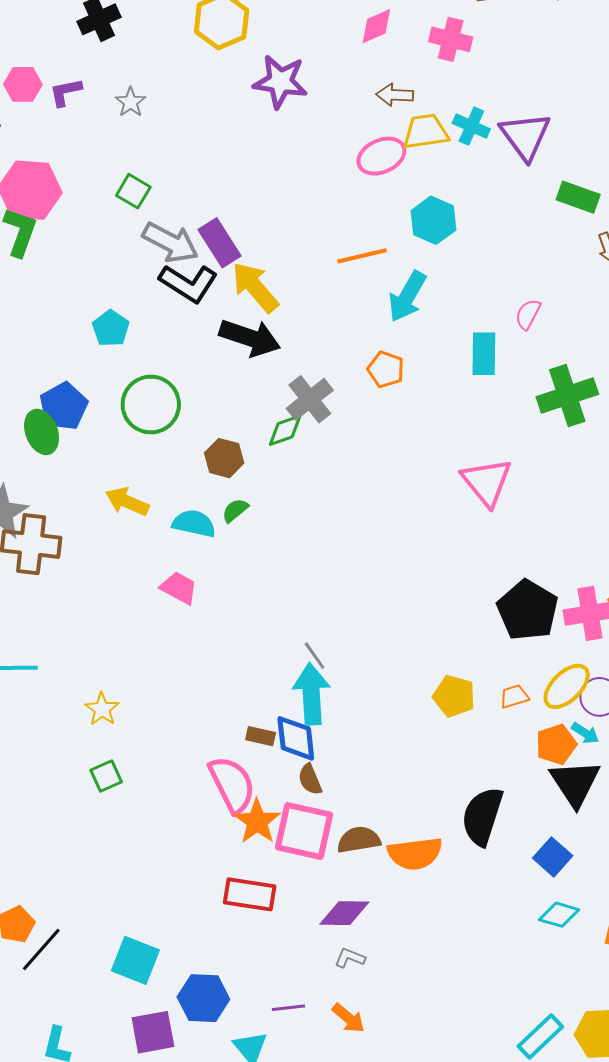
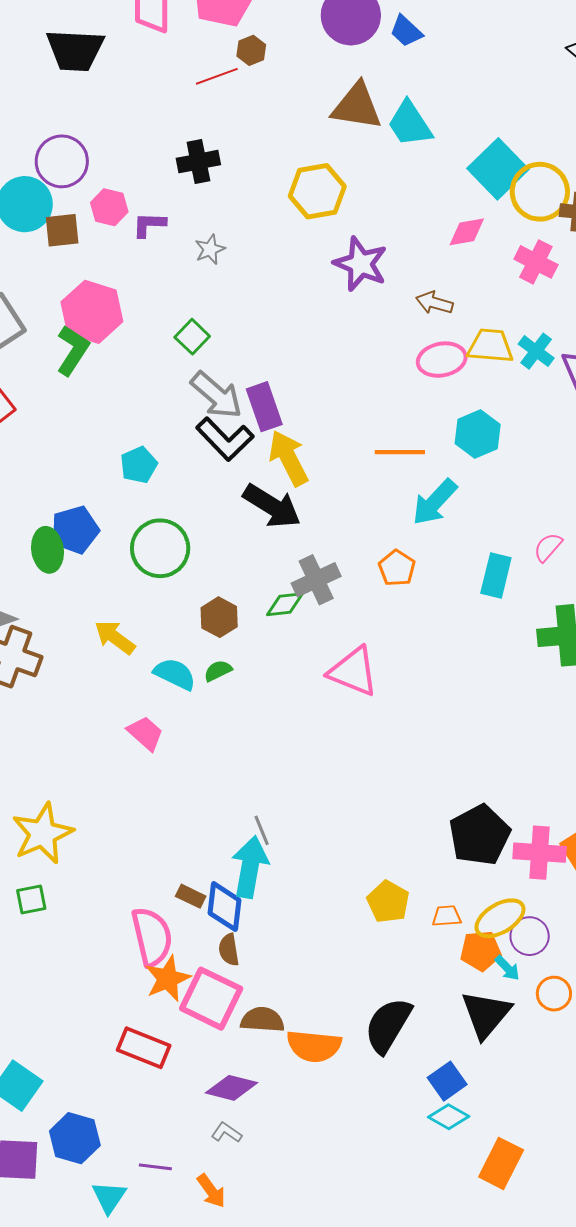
brown arrow: (395, 95) -> (434, 303), moved
pink triangle: (487, 482) -> (353, 672), moved, turned -42
yellow star: (102, 709) -> (43, 834), size x1.8
orange pentagon: (556, 744) -> (481, 951), moved
cyan diamond: (559, 915) -> (449, 1117), moved

